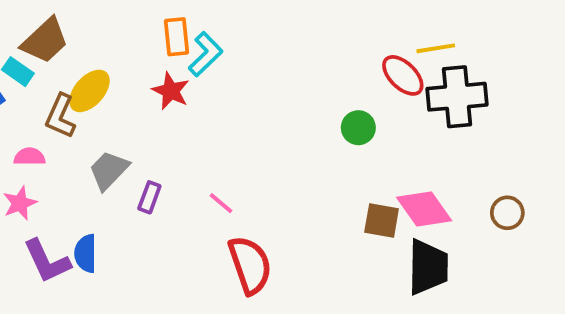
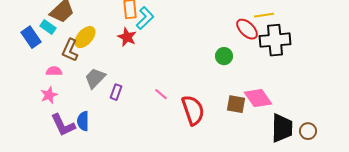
pink line: (221, 203) -> (161, 94), moved
brown circle: (507, 213) -> (308, 131), moved
red semicircle: (250, 265) -> (193, 110), moved
black trapezoid: (428, 267) -> (282, 128), moved

